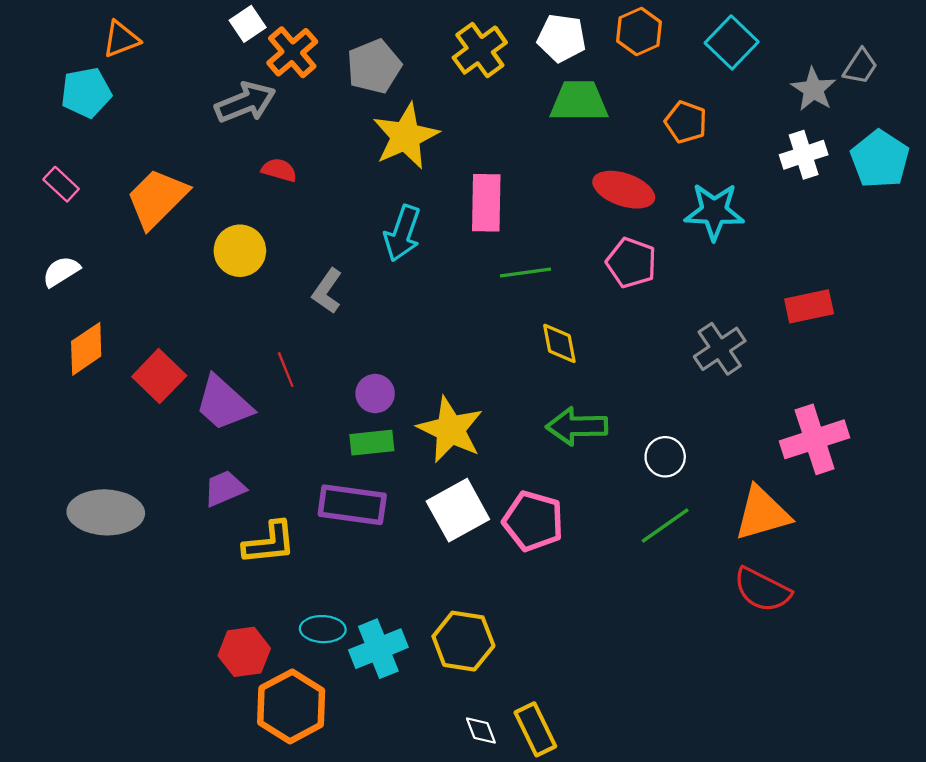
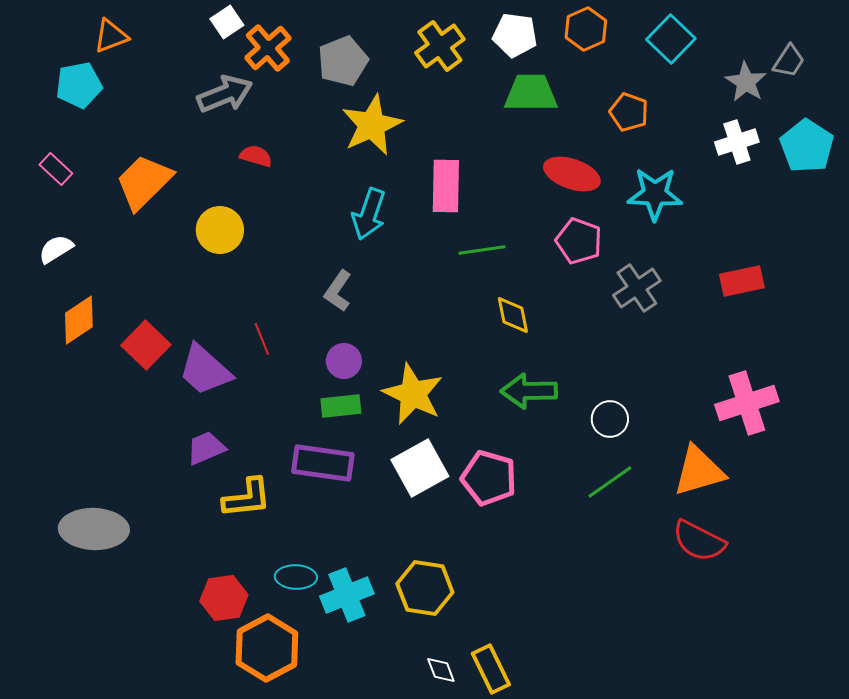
gray L-shape: (327, 291) -> (338, 291), moved
gray cross: (720, 349) -> (637, 288), moved
gray ellipse: (106, 512) -> (94, 529), moved

